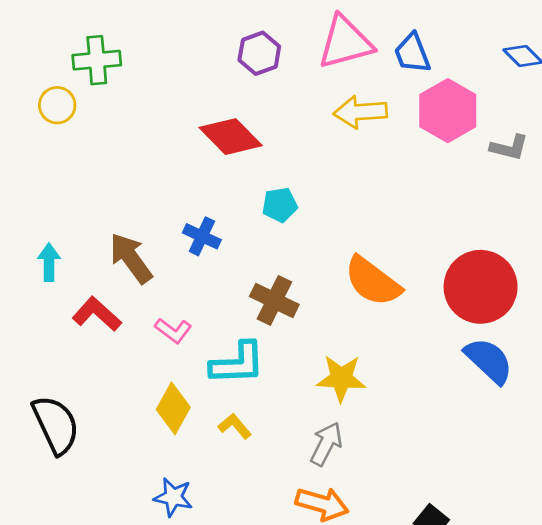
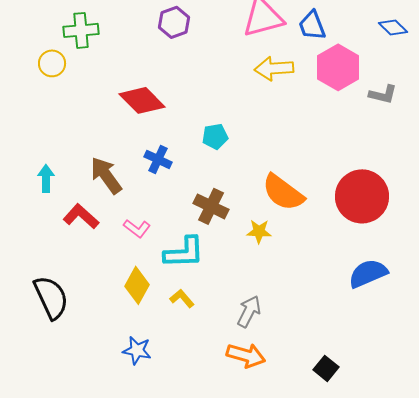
purple hexagon: (259, 53) -> (174, 22), moved
red diamond: (231, 137) -> (142, 100), moved
blue semicircle: (489, 361) -> (368, 273), moved, turned -66
yellow star: (341, 378) -> (259, 231), moved, size x0.7

